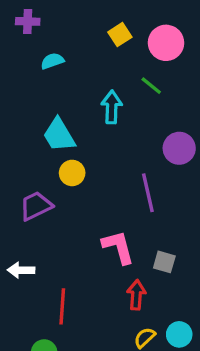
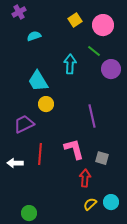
purple cross: (28, 21) -> (19, 12), turned -32
purple circle: (179, 148) -> (111, 69), moved
red line: (62, 306) -> (40, 154), moved

